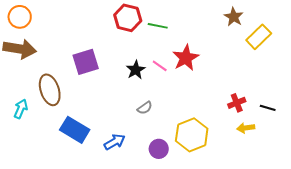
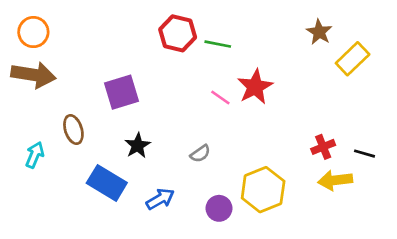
black star: (136, 70) -> (138, 146), moved
brown ellipse: (50, 90) -> (73, 130), size x0.7
yellow arrow: (246, 128) -> (335, 180), size x1.4

